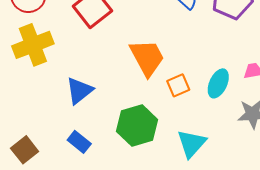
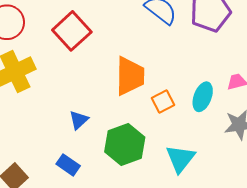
orange trapezoid: (147, 58) -> (130, 76), turned 33
blue triangle: (79, 91) -> (79, 120), moved, size x0.7

